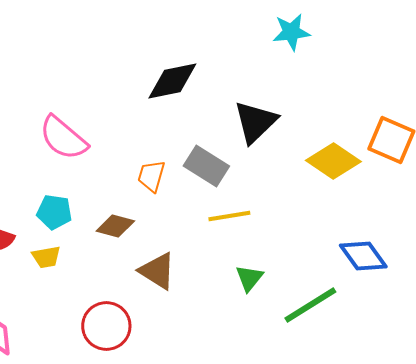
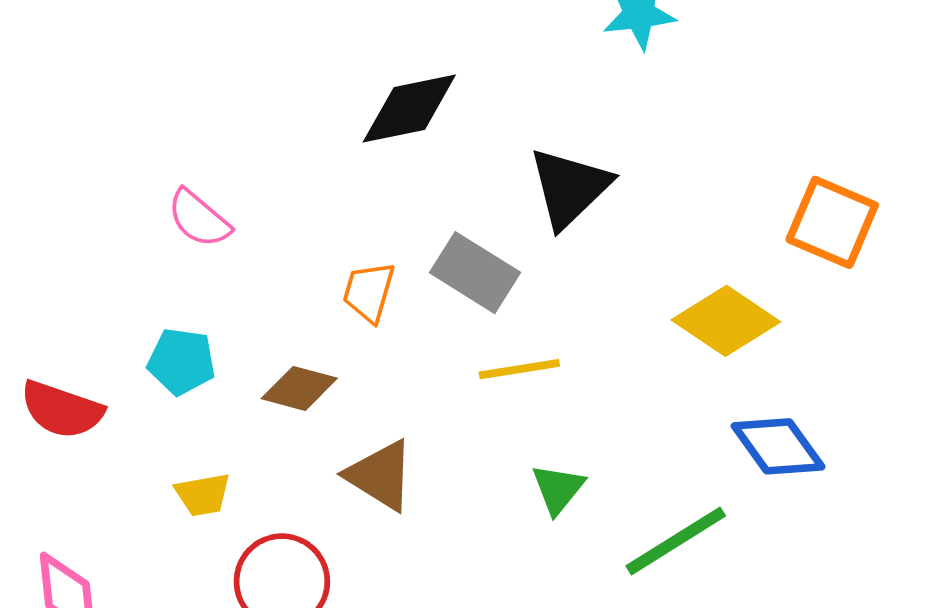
pink semicircle: (63, 138) -> (199, 219), size x0.7
yellow diamond: (333, 161) -> (726, 321), moved
yellow trapezoid: (46, 257) -> (203, 495), moved

